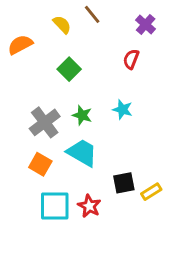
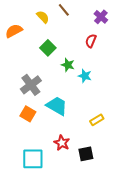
green star: (82, 115) -> (68, 65), moved
black square: (124, 183) -> (86, 154), moved
yellow rectangle: (151, 192) -> (97, 120), moved
cyan square: (55, 206) -> (33, 159), moved

